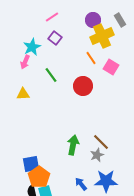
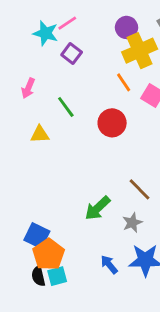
cyan star: (32, 47) -> (46, 33), moved, turned -30
yellow triangle: (23, 94) -> (40, 134), moved
brown line: (101, 142) -> (140, 189), moved
green arrow: (73, 145) -> (98, 208), turned -144
blue square: (31, 164) -> (37, 236), turned 36

